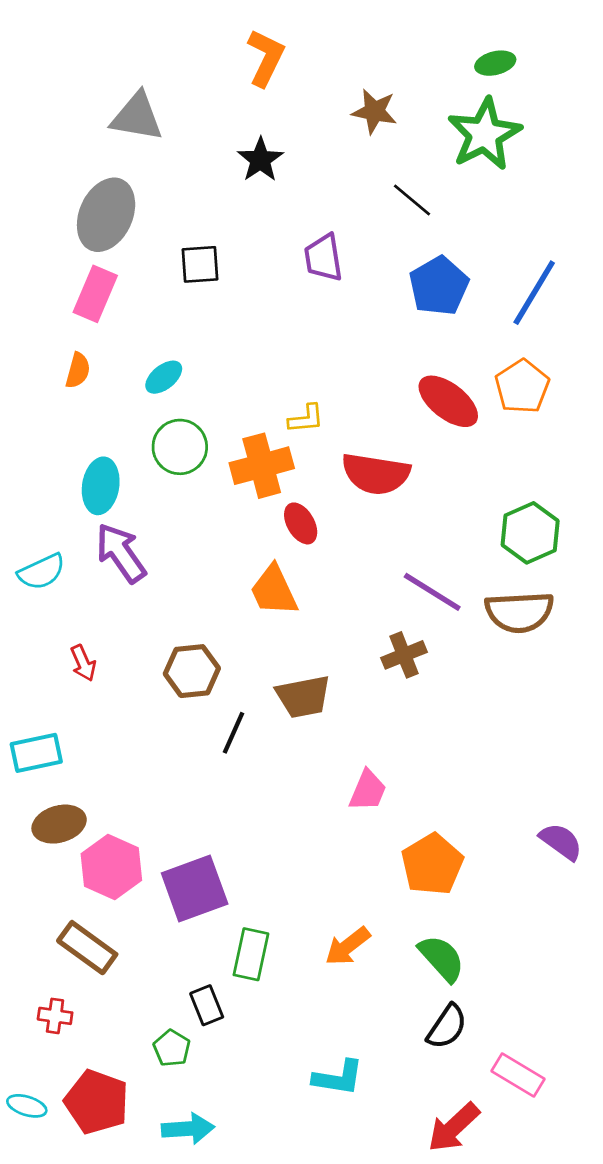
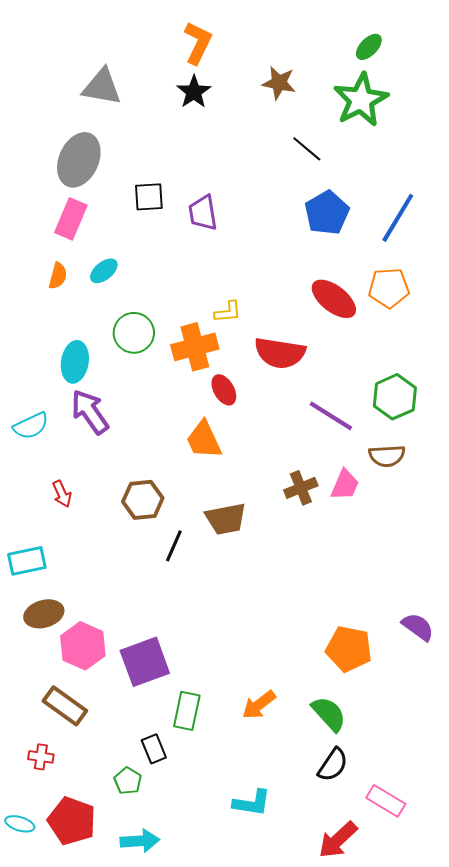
green ellipse: (495, 63) -> (369, 47), turned -32
black star: (260, 160) -> (194, 92), moved
purple trapezoid: (323, 258) -> (203, 213), moved
cyan ellipse: (164, 377) -> (104, 271), moved
orange pentagon: (522, 387) -> (389, 288), turned 30
purple line: (432, 592) -> (331, 416), moved
brown semicircle: (519, 612) -> (387, 456), size x0.7
pink trapezoid: (368, 790) -> (345, 485), moved
orange pentagon: (432, 864) -> (349, 649), moved, turned -30

